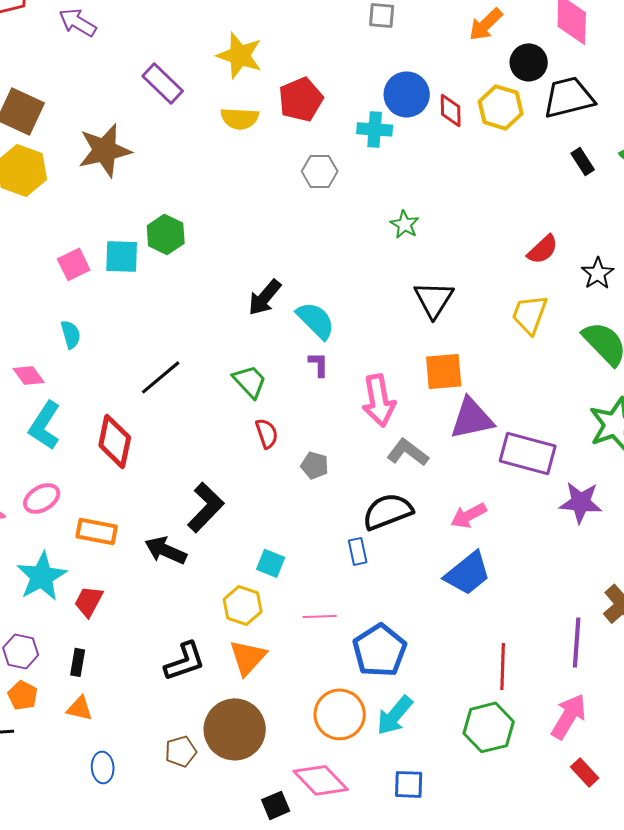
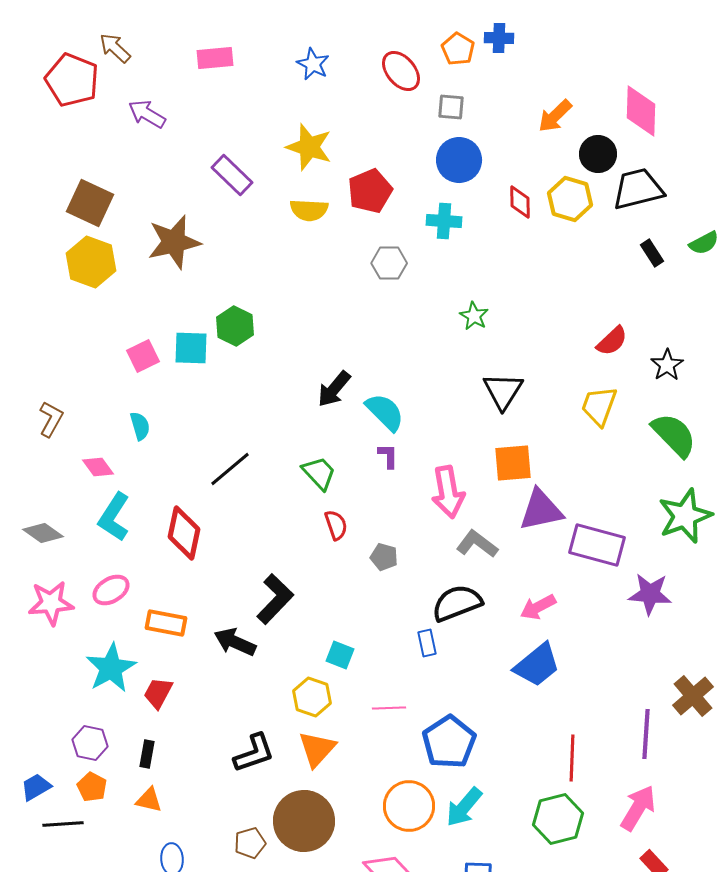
blue circle: (407, 94) -> (459, 160), moved

